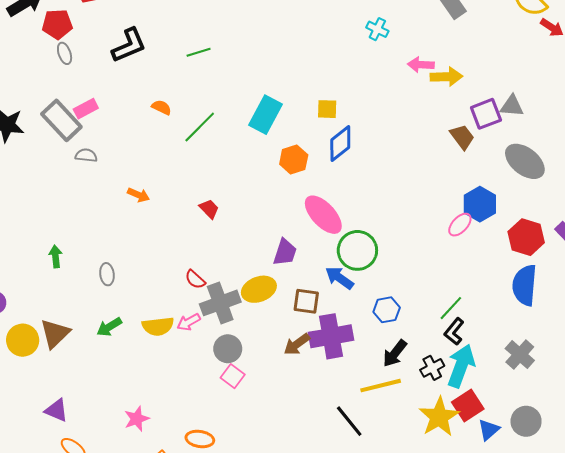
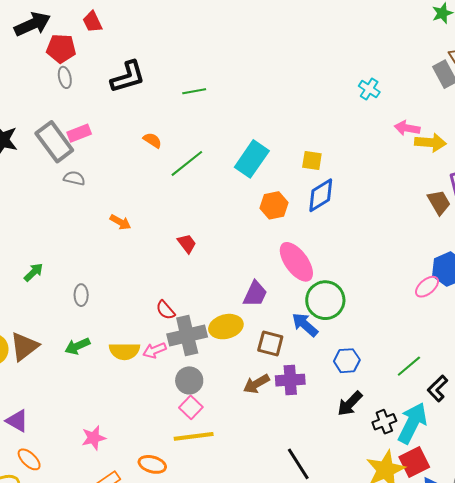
green arrow: (56, 256) -> (34, 272), turned 45
black L-shape: (454, 331) -> (438, 388), moved
purple cross: (331, 336) -> (290, 380), size x0.7
yellow line: (381, 386) -> (194, 436), moved

